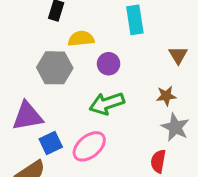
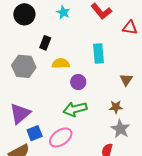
gray hexagon: (55, 68) -> (24, 66), moved
purple triangle: (27, 116) -> (20, 114), turned -35

